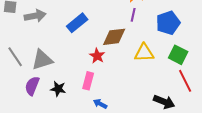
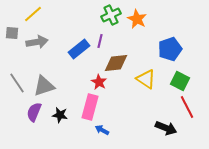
purple line: (133, 15) -> (100, 41), moved
yellow triangle: (144, 53) -> (146, 79), turned 35
pink rectangle: (88, 81) -> (90, 107), size x1.4

